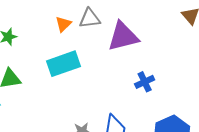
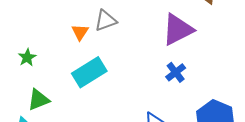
purple triangle: (123, 36) -> (178, 30), moved

